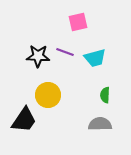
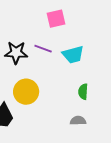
gray semicircle: (100, 124) -> (78, 121), size x0.7

